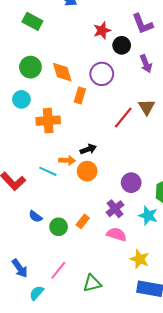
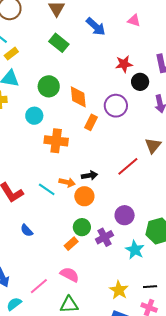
red line: (123, 118) -> (128, 166), moved
green circle: (59, 227) -> (82, 227), moved
pink semicircle: (117, 234) -> (70, 275), moved

